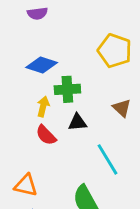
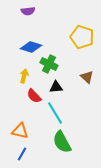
green cross: (67, 89) -> (49, 64), turned 30
yellow arrow: (43, 107) -> (24, 76), moved
cyan line: (108, 159) -> (55, 113), moved

